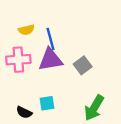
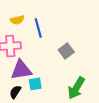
purple triangle: (50, 60) -> (21, 70), moved
black semicircle: (24, 112) -> (15, 92), turned 96

